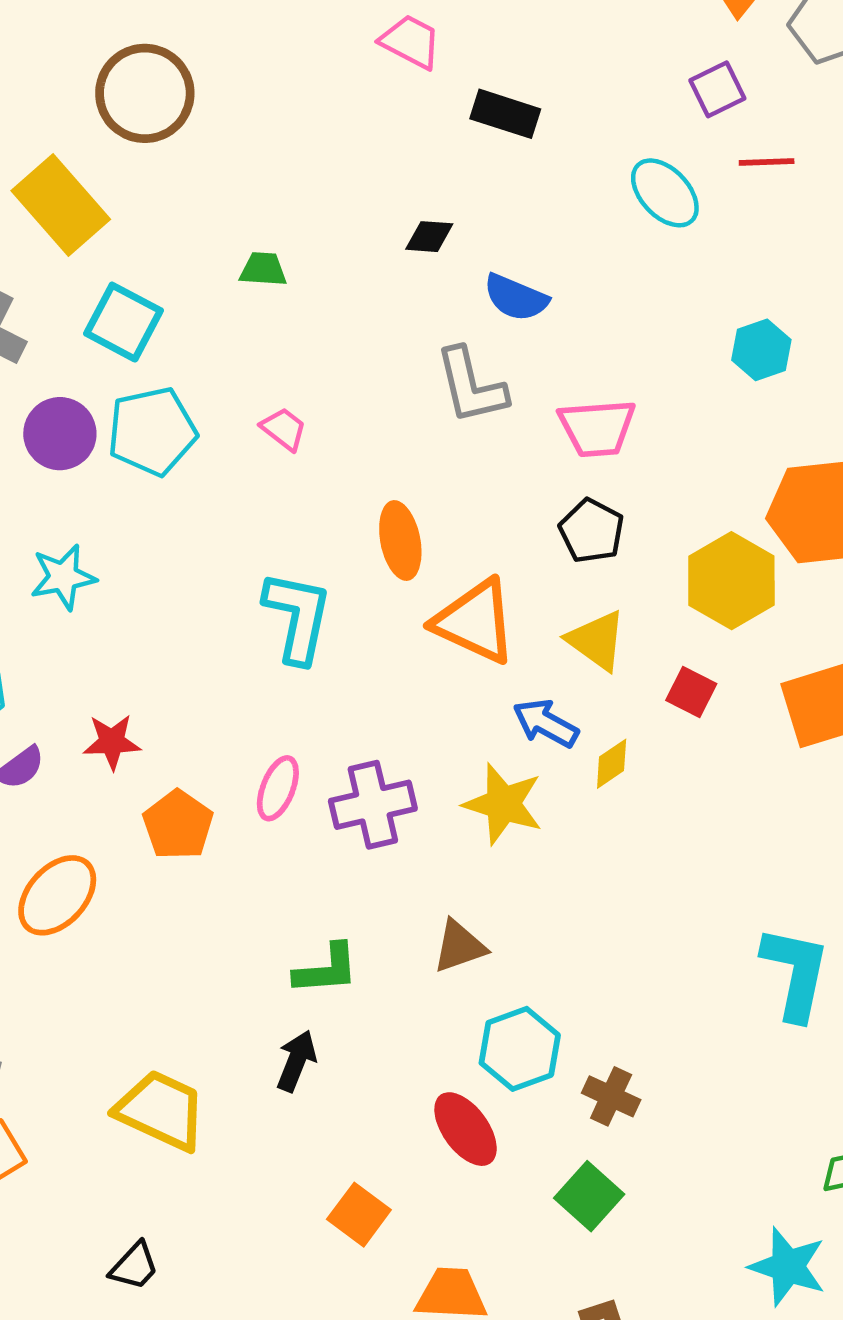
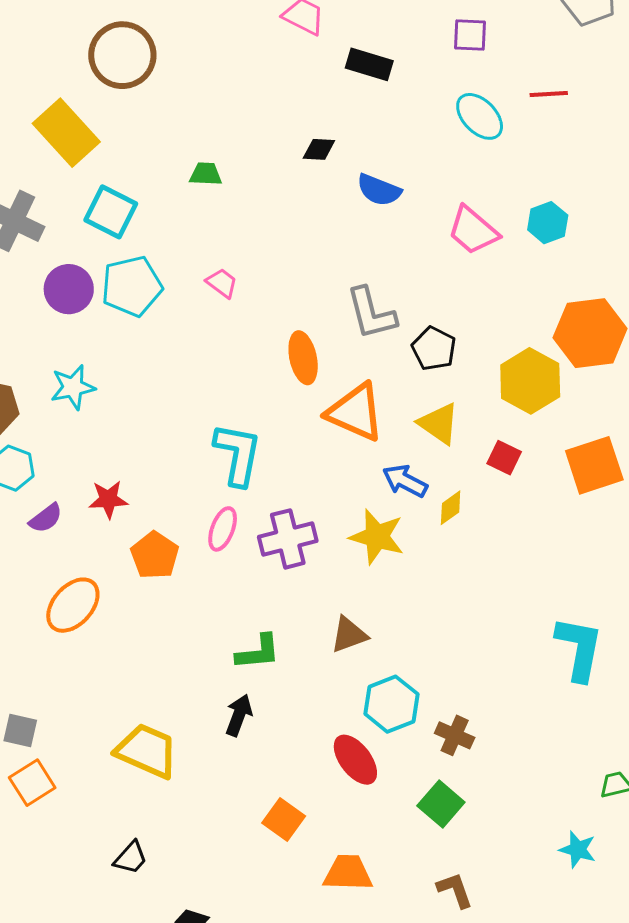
purple square: (717, 89) -> (470, 35), moved, turned 30
gray L-shape: (471, 386) -> (371, 313), moved
pink trapezoid: (597, 428) -> (473, 231), moved, turned 46
cyan L-shape: (298, 617) -> (238, 454), moved
cyan star: (788, 1267) -> (578, 849), size x0.7

